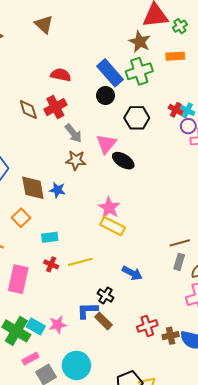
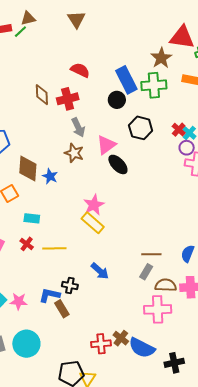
black cross: (106, 295) -> (70, 286), turned -35
red cross: (147, 326) -> (101, 344), moved
brown cross: (171, 336) -> (121, 338), turned 35

